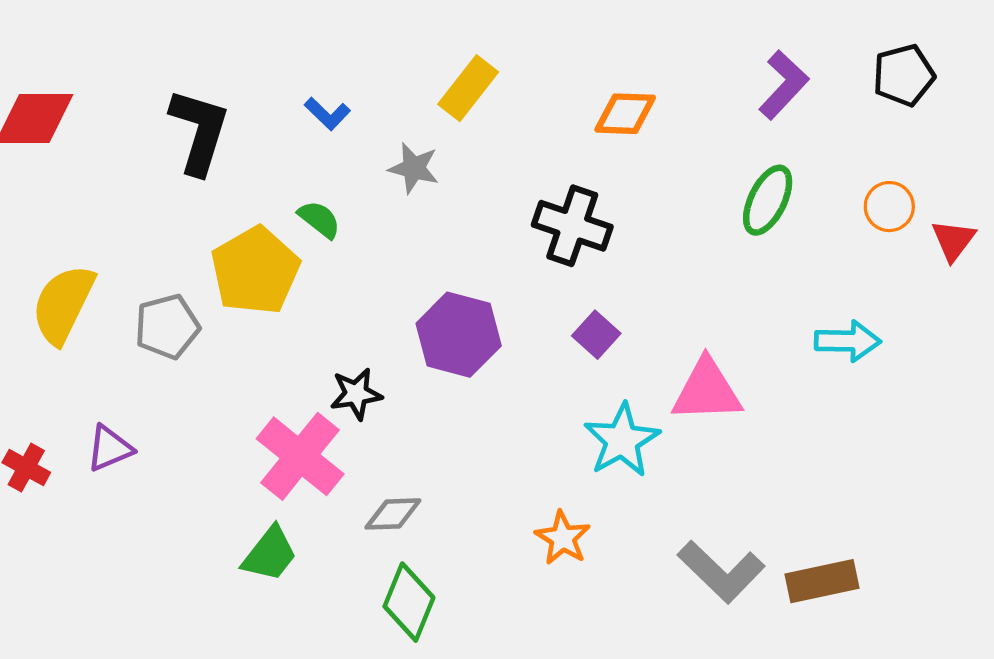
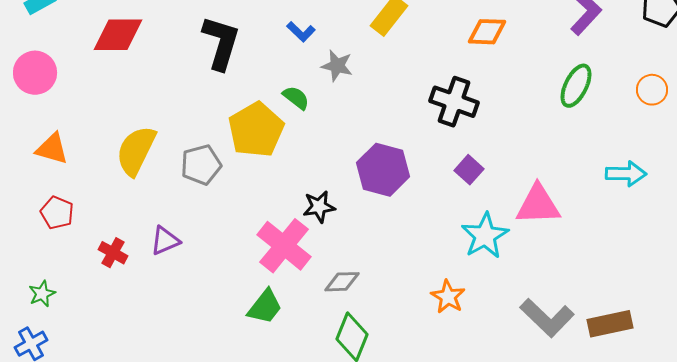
gray star: (414, 168) -> (337, 66), moved

